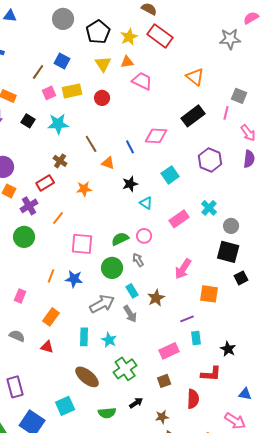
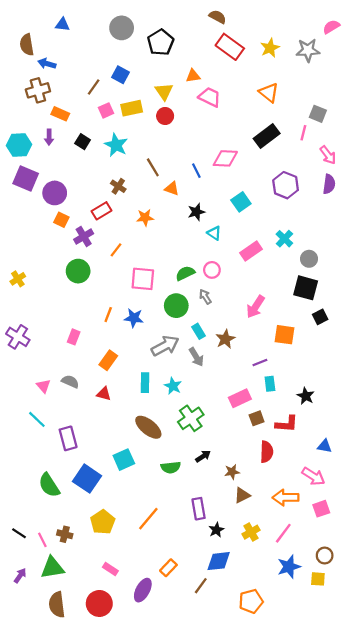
yellow star: (129, 37) -> (270, 48), moved
yellow triangle: (103, 64) -> (164, 91), moved
cyan star: (58, 124) -> (116, 145), turned 30
brown square: (164, 381) -> (257, 418), moved

